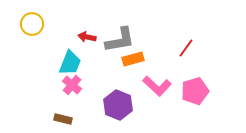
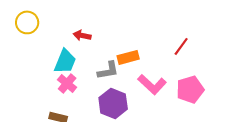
gray L-shape: (120, 40) -> (108, 70), moved, size x0.7

